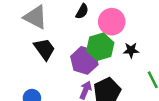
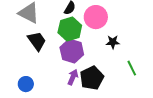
green hexagon: (100, 47) -> (70, 29), moved

